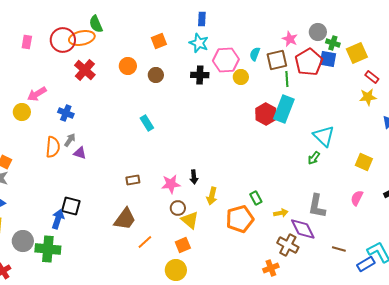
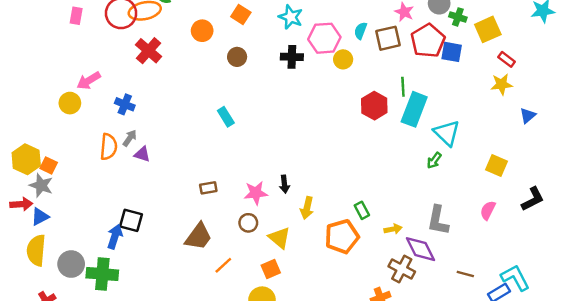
orange square: (159, 41) -> (241, 14), turned -35
blue square: (328, 59) -> (452, 52), moved
orange circle: (128, 66) -> (202, 31), moved
green line: (287, 79) -> (403, 87), moved
cyan rectangle: (284, 109) -> (414, 109), moved
brown circle: (178, 208) -> (248, 223), moved

